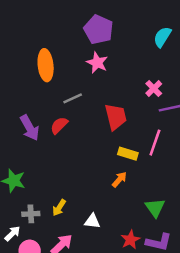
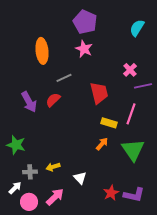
yellow arrow: (59, 208) -> (53, 167), turned 40
green triangle: (155, 208) -> (133, 150), moved, size x1.4
white triangle: (92, 221) -> (80, 178), turned 40

